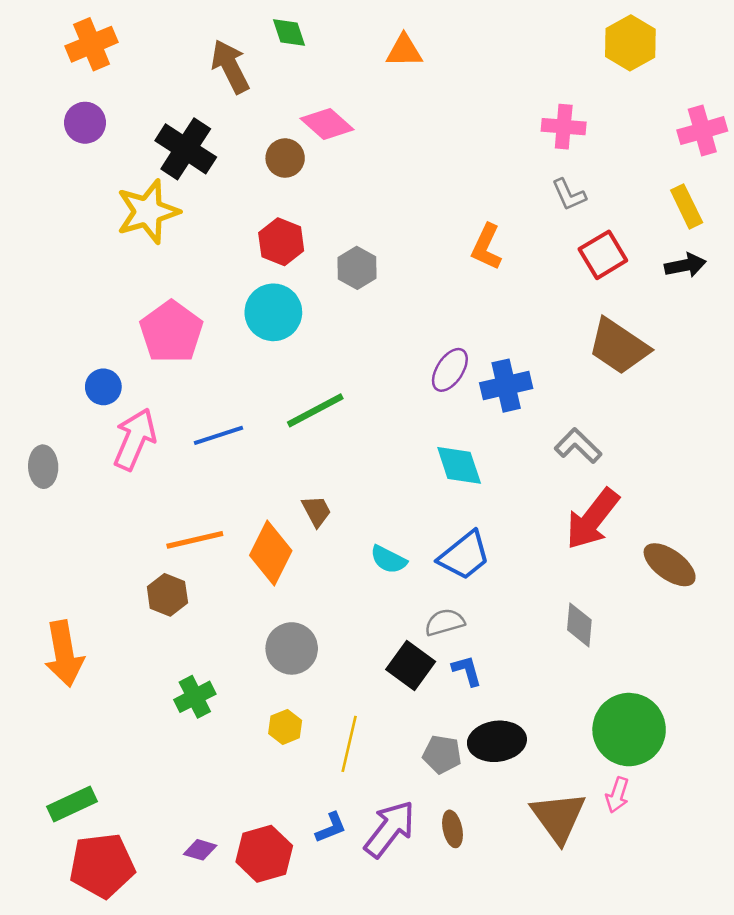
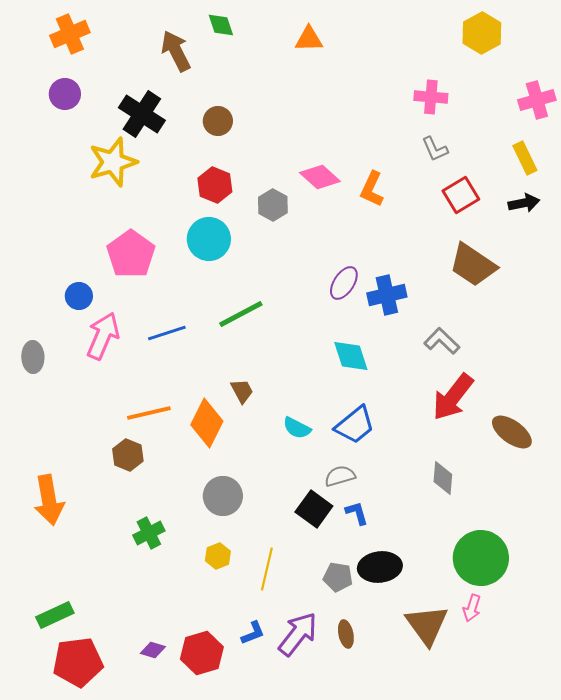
pink diamond: (327, 124) -> (320, 177), moved

